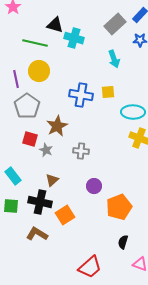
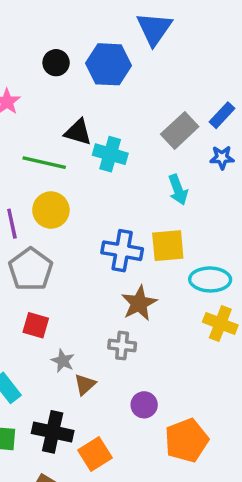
yellow square: (108, 92) -> (168, 246), size x1.5
brown star: (57, 126) -> (139, 303), moved
gray star: (46, 150) -> (63, 361), moved
brown triangle: (52, 180) -> (85, 384), moved

